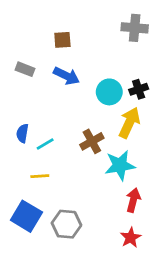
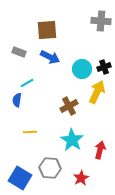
brown square: (62, 40) -> (47, 30), size x1.5
cyan line: (45, 144) -> (27, 83), moved
cyan star: (120, 165) -> (72, 140), moved, turned -30
blue square: (26, 216) -> (20, 178), moved
red star: (131, 238) -> (81, 178), moved

